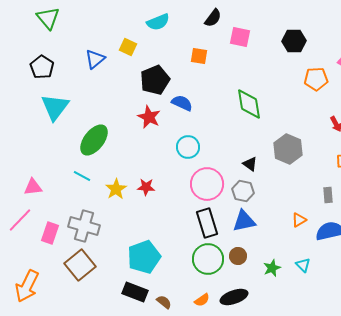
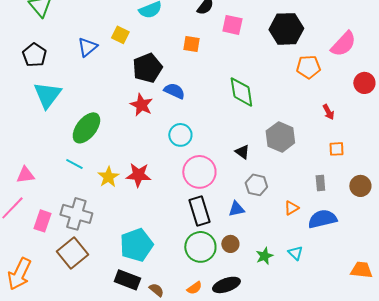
black hexagon: (294, 41) -> (286, 29), size x1.4
red star: (146, 187) -> (138, 175), size x1.4
gray hexagon: (243, 191) -> (256, 185), moved
blue triangle: (244, 221) -> (236, 209), size x0.7

